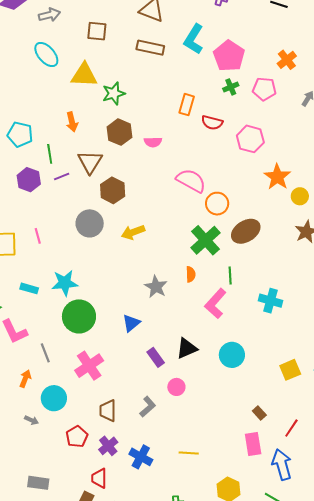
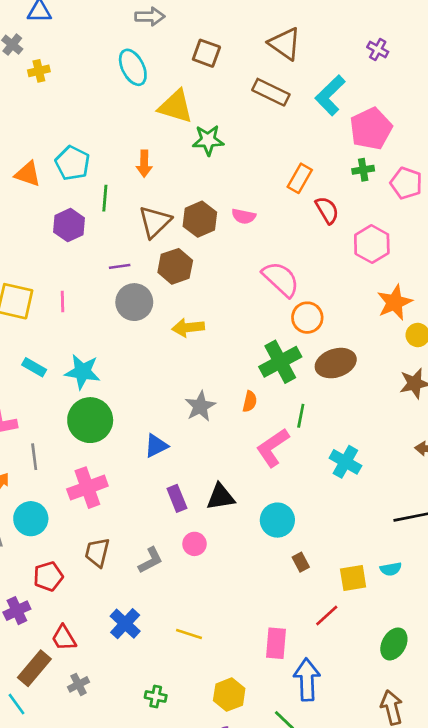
red semicircle: (212, 123) -> (327, 210), turned -150
brown hexagon: (120, 132) -> (200, 219), moved
purple line: (62, 177) -> (120, 266), moved
yellow square: (290, 370) -> (353, 578), moved
brown rectangle: (259, 413) -> (301, 562), moved
red line: (291, 428) -> (327, 616), moved
purple cross: (108, 446) -> (17, 611), moved
red trapezoid: (99, 478) -> (64, 638), turned -45

